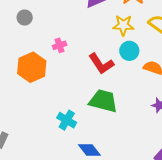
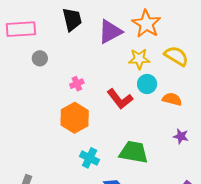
orange hexagon: (32, 67) -> (75, 118), moved
green trapezoid: (103, 101) -> (134, 152), moved

